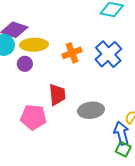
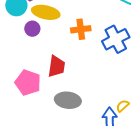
gray ellipse: (91, 110) -> (68, 100), moved

